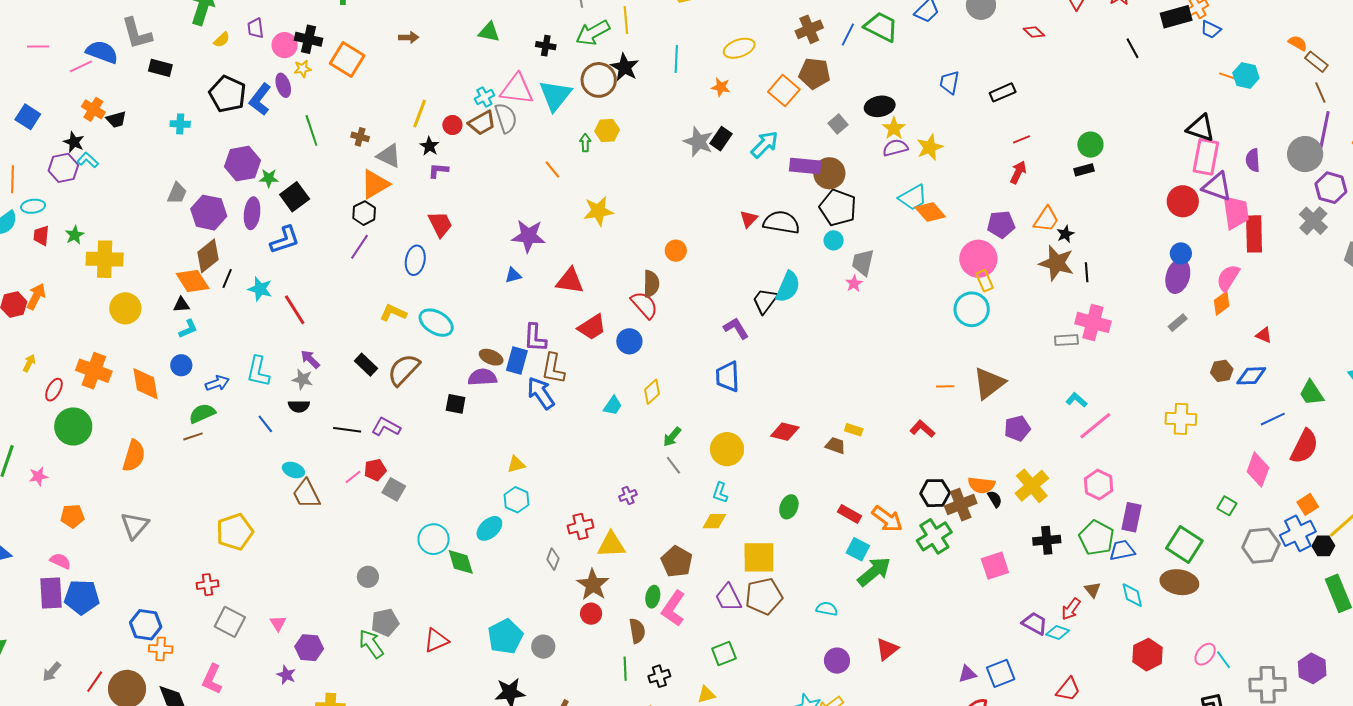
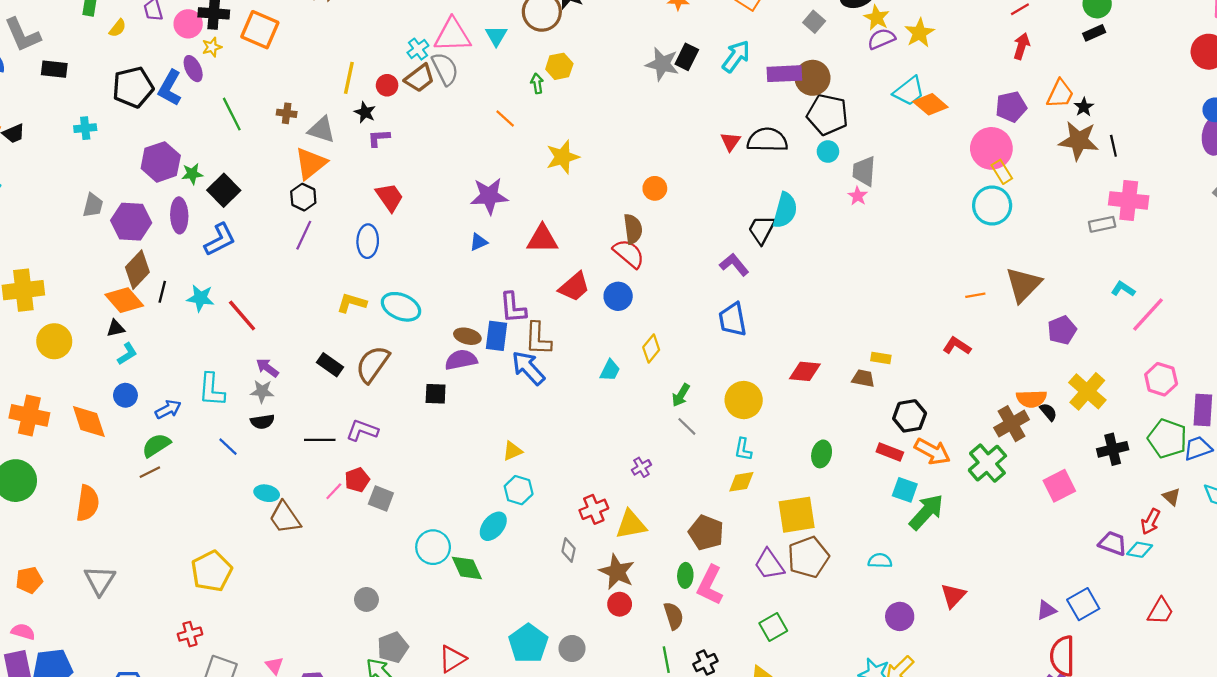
black pentagon: (228, 94) -> (133, 87), turned -30
cyan triangle: (555, 95) -> (496, 36), size x0.6
black hexagon: (935, 493) -> (910, 416), moved

